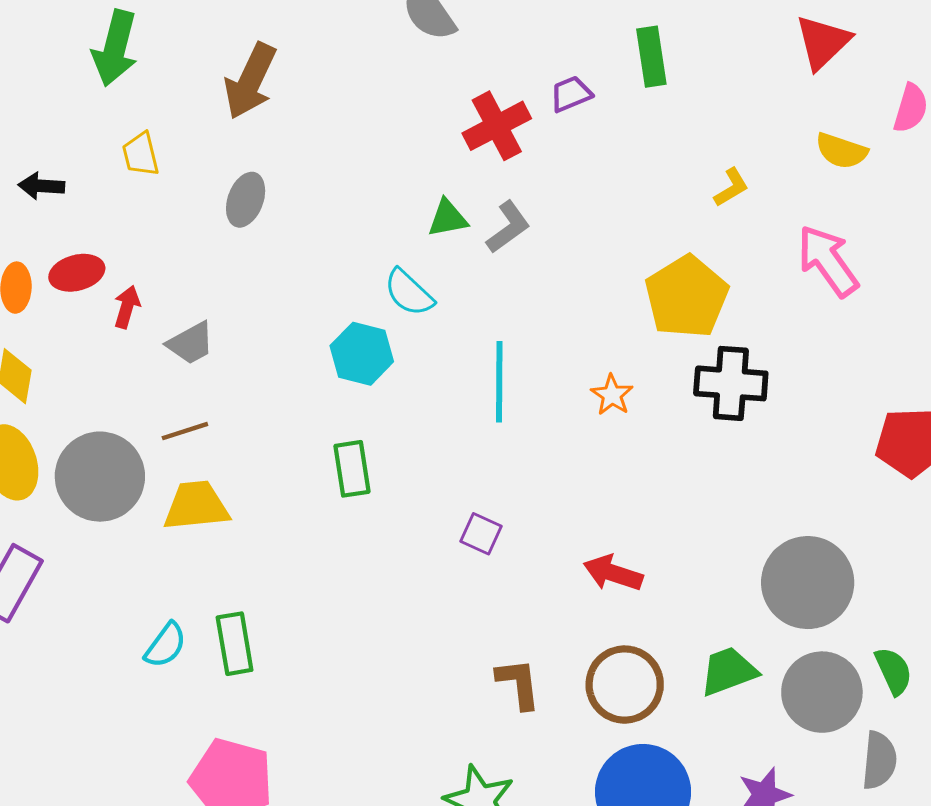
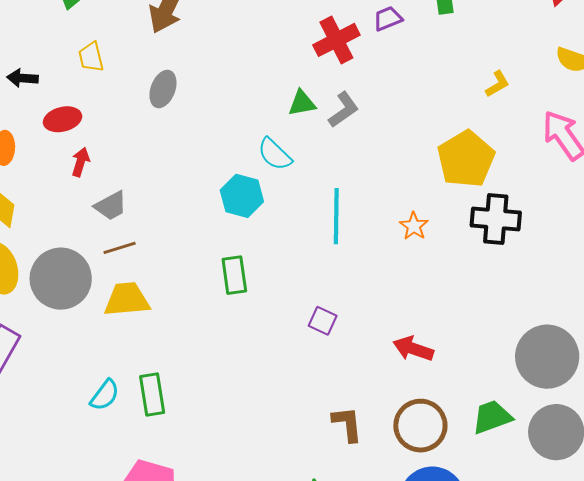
red ellipse: (77, 273) -> (63, 119), moved
gray trapezoid: (191, 343) -> (111, 206), moved

